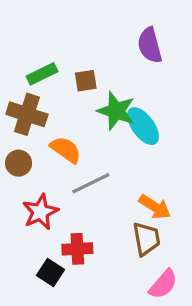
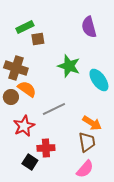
green rectangle: (42, 74) -> (25, 27), moved
brown square: (86, 81) -> (38, 39), moved
cyan ellipse: (143, 126) -> (99, 80), moved
orange semicircle: (66, 150) -> (27, 89), moved
pink semicircle: (163, 284) -> (85, 169), moved

